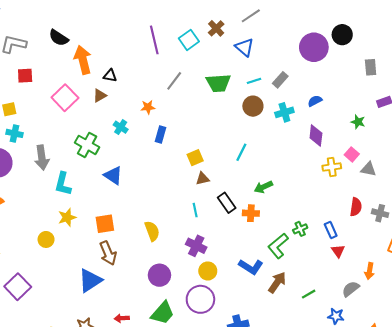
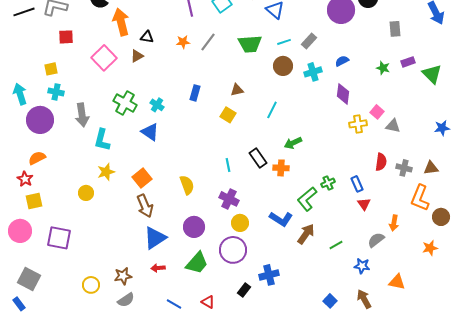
orange star: (148, 107) -> (183, 42), moved
green star: (358, 122) -> (383, 68), moved
cyan cross: (121, 127) -> (157, 105), moved
yellow square: (195, 158) -> (228, 115), turned -35
brown triangle: (203, 179) -> (237, 90), moved
orange square: (105, 224) -> (142, 178), turned -30
blue triangle: (90, 280) -> (155, 238), moved
purple square: (18, 287) -> (59, 238), turned -35

